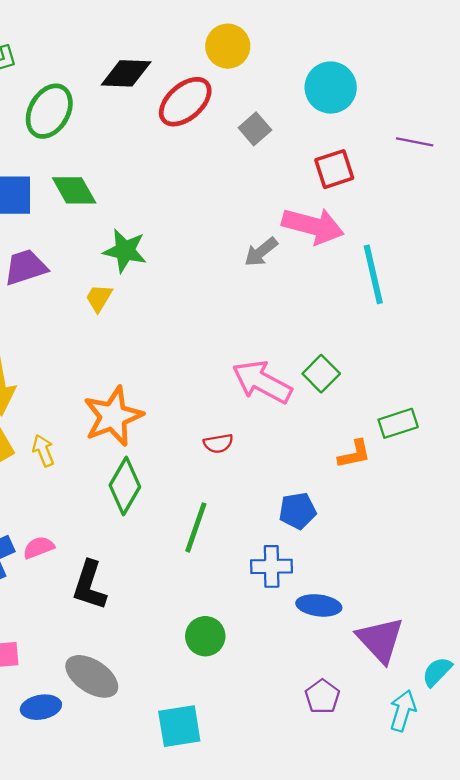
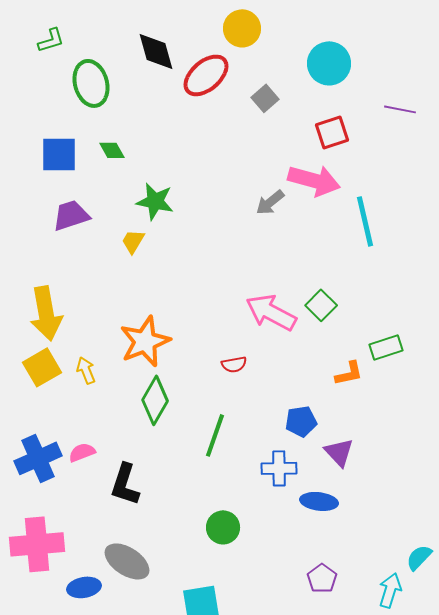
black diamond: (126, 73) -> (156, 51), turned 72
green ellipse: (49, 111) -> (91, 83), turned -45
green diamond: (74, 190) -> (112, 150), size x0.7
purple triangle: (380, 640) -> (339, 452), moved, size x0.7

